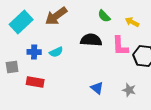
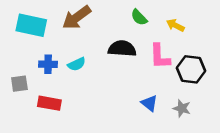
cyan rectangle: (21, 22) -> (31, 25), turned 55
blue triangle: (97, 88) -> (149, 103), moved
gray star: (129, 90) -> (182, 108), moved

